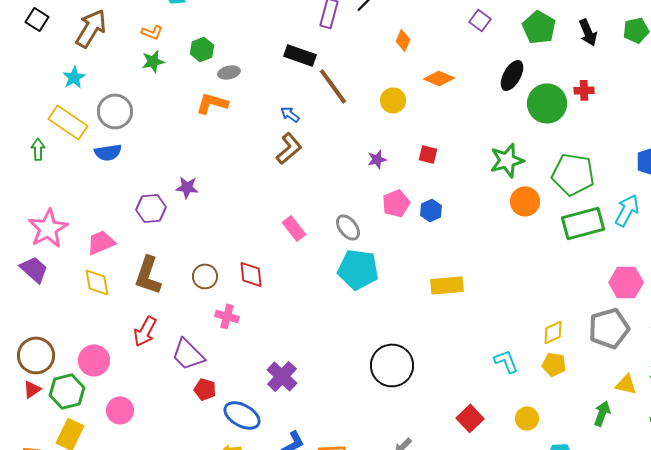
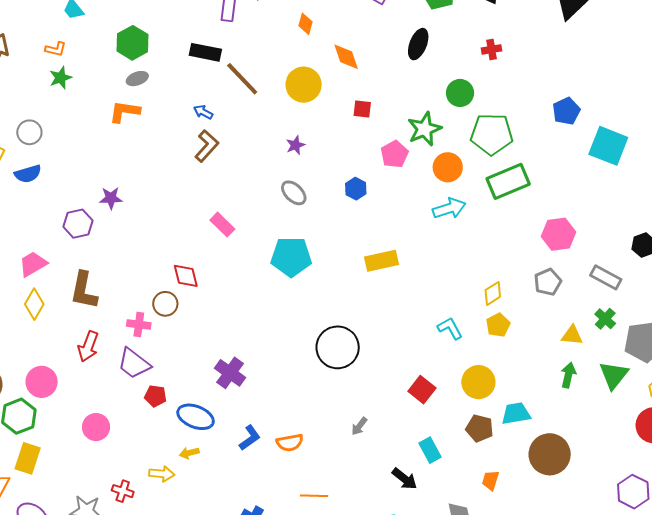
green hexagon: (202, 49) -> (133, 43), moved, size x1.4
orange diamond: (439, 78) -> (346, 57), turned 56
yellow circle: (393, 100) -> (304, 85), size x1.4
green circle: (547, 103) -> (460, 93), moved, size x0.7
gray circle: (115, 111) -> (29, 132), size x0.7
red square: (428, 154) -> (362, 109), moved
pink pentagon: (396, 203) -> (395, 154), moved
cyan arrow: (627, 210) -> (449, 208), moved, turned 52
gray ellipse: (348, 227) -> (294, 193), moved
brown circle: (205, 276) -> (165, 304), moved
yellow diamond: (97, 282) -> (34, 304), turned 48
pink cross: (227, 316) -> (139, 324), moved
gray pentagon: (609, 328) -> (548, 282), size x0.7
yellow pentagon: (554, 364) -> (498, 325), turned -30
pink circle: (120, 410) -> (96, 427), moved
green arrow: (602, 413) -> (568, 375), moved
yellow circle: (527, 418) -> (478, 382), size x1.4

